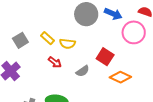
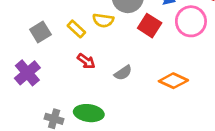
yellow semicircle: (67, 44) -> (103, 20), moved
red square: (105, 57) -> (150, 26), moved

